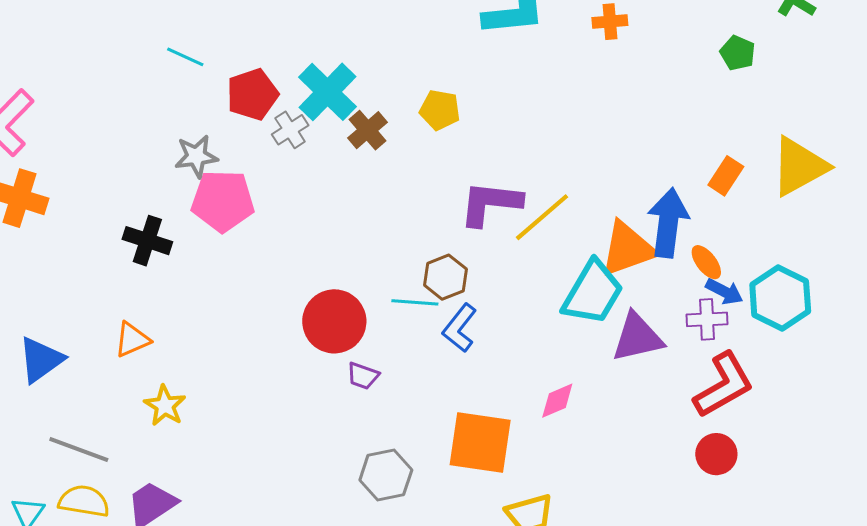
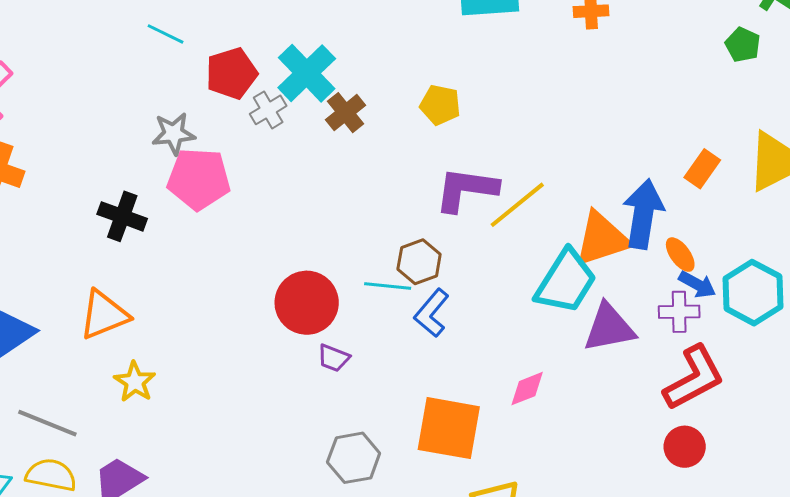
green pentagon: (738, 53) -> (743, 45), moved
yellow pentagon: (440, 110) -> (440, 105), moved
orange triangle: (132, 340) -> (104, 315), size x1.4

